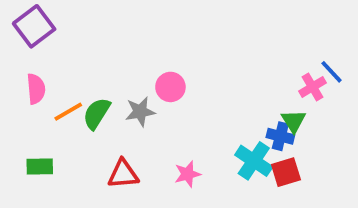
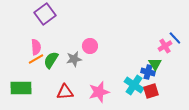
purple square: (34, 26) -> (45, 14), moved
pink semicircle: (36, 89) -> (36, 47), moved
green rectangle: (40, 167) -> (21, 88), size x1.5
pink star: (188, 174) -> (99, 92), size x1.5

